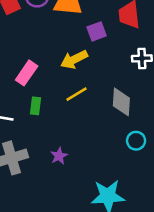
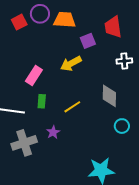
yellow line: (76, 94) -> (72, 107), moved
purple star: (59, 156) -> (53, 132), moved

